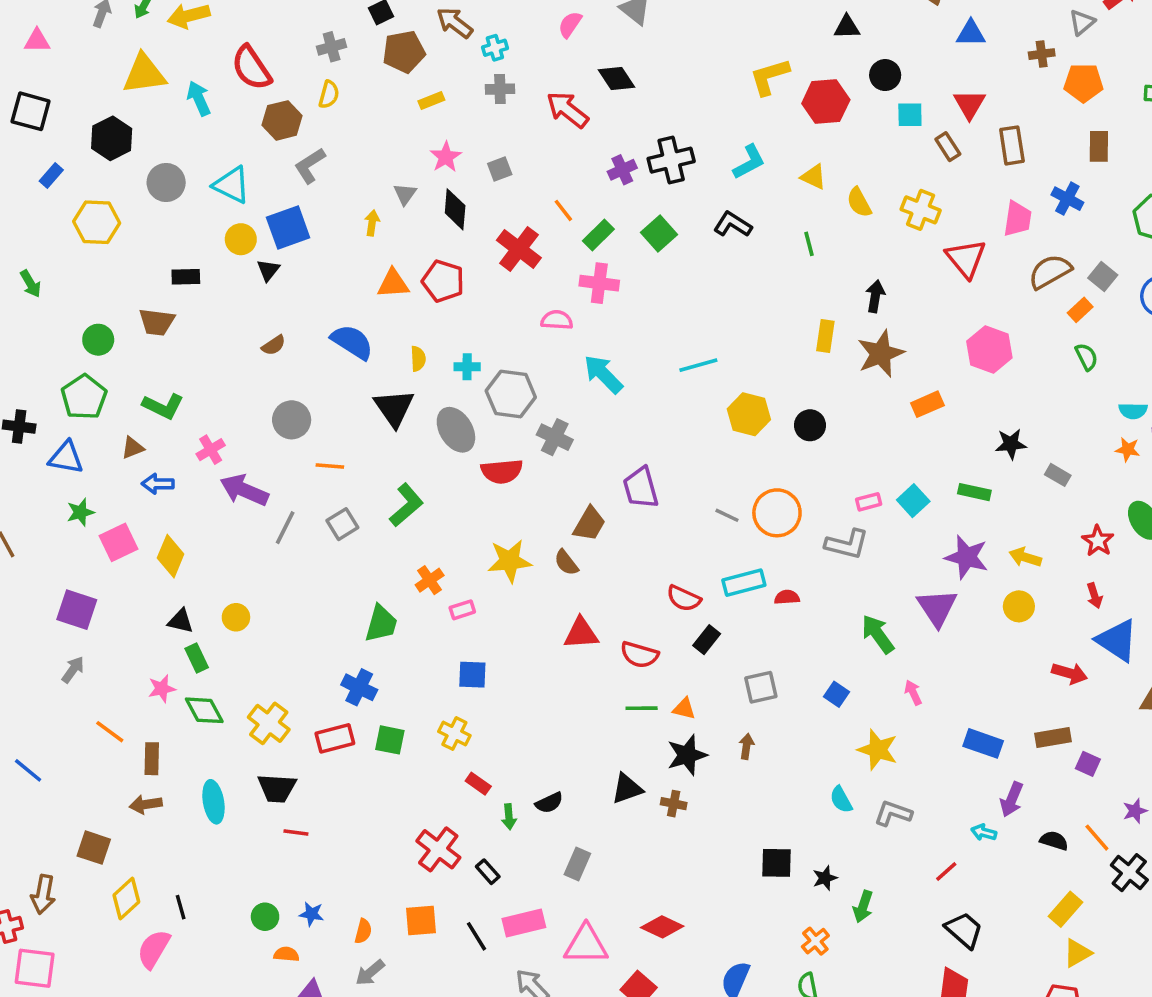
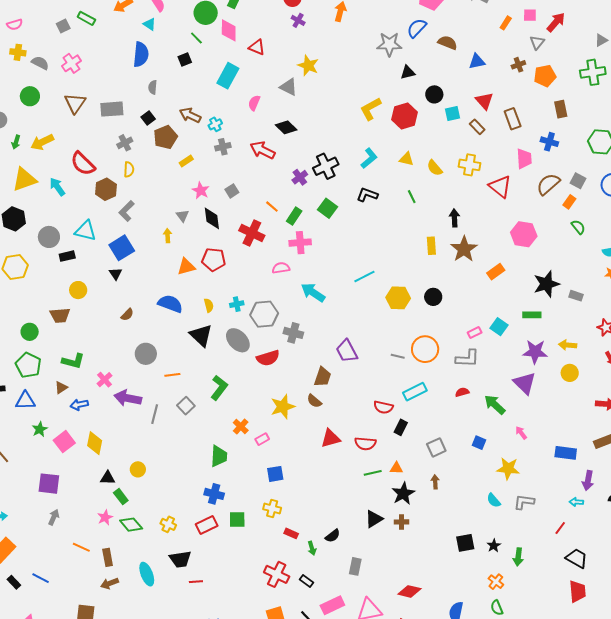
yellow circle: (241, 239) -> (78, 290), moved
black rectangle: (186, 277) -> (67, 256), moved
black star: (1011, 444) -> (546, 284), size x1.5
red semicircle: (787, 597) -> (462, 392), moved
yellow cross: (269, 723) -> (168, 524), size x0.7

